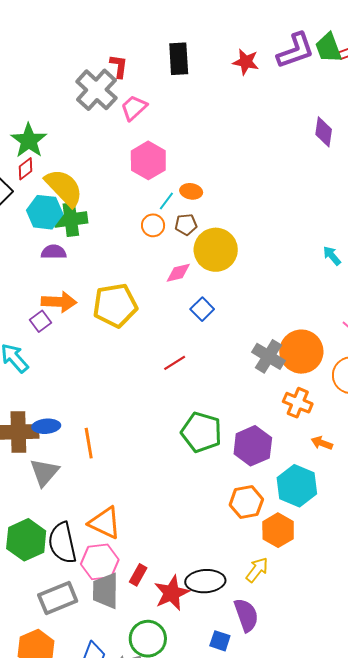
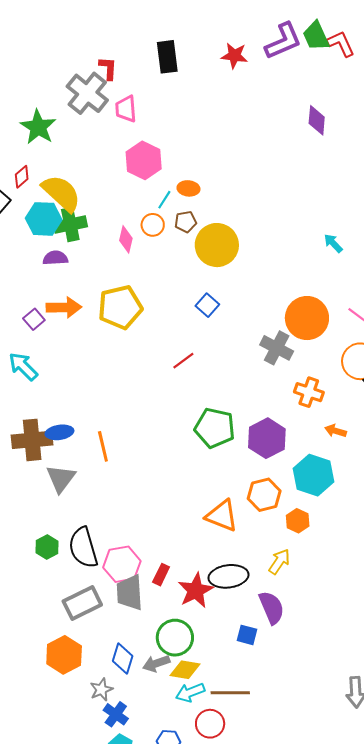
pink trapezoid: (134, 108) -> (126, 109), turned -48
green star: (29, 141) -> (38, 127), moved
pink diamond: (178, 273) -> (126, 239), moved, turned -60
purple square: (40, 321) -> (34, 319), moved
orange circle: (301, 352) -> (307, 318), moved
orange triangle: (105, 523) -> (222, 516), moved
orange hexagon: (278, 530) -> (298, 521), size x0.7
green hexagon: (26, 540) -> (47, 547), size x0.6

